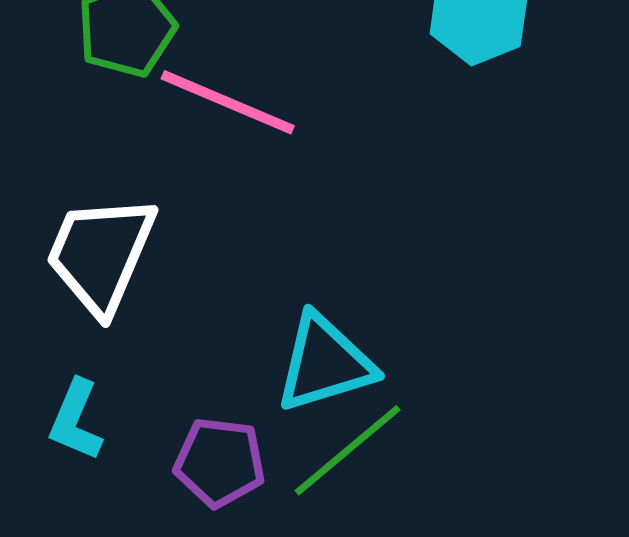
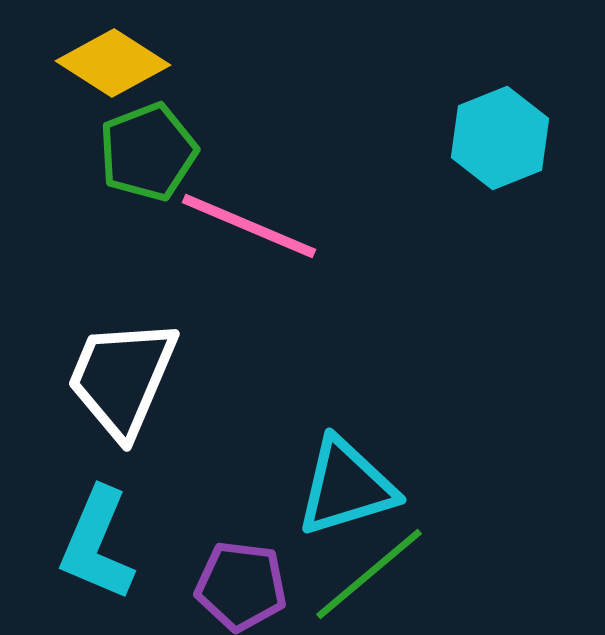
cyan L-shape: (76, 420) -> (97, 544), size x1.4

